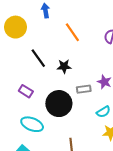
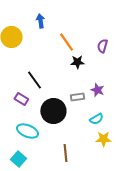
black line: (38, 58) -> (34, 80), moved
black star: (64, 66) -> (77, 62), moved

